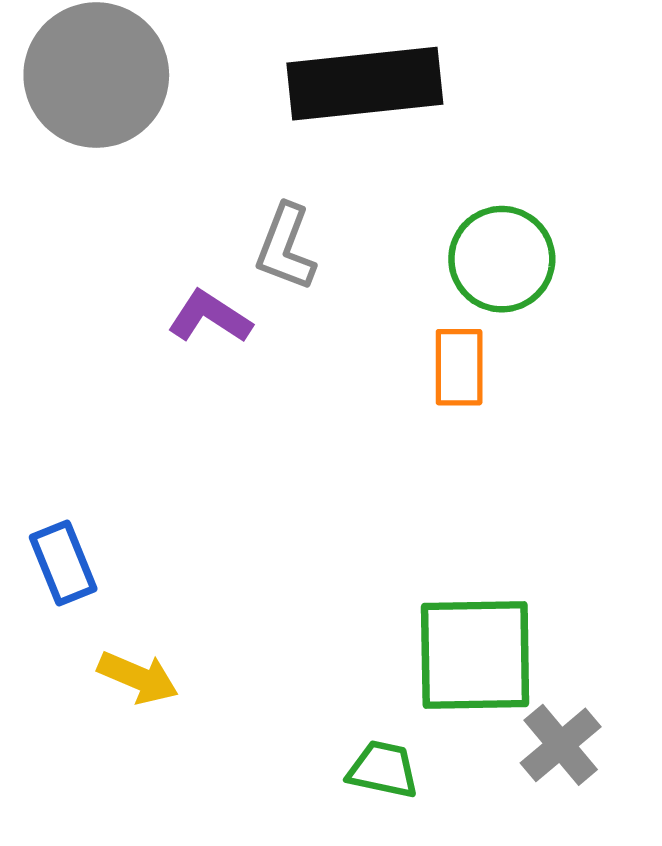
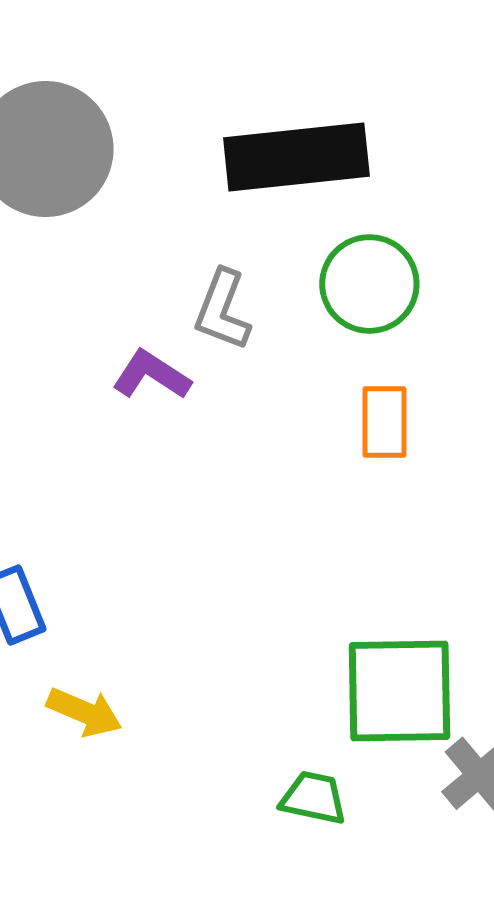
green circle: (502, 259) -> (369, 284), moved

